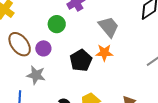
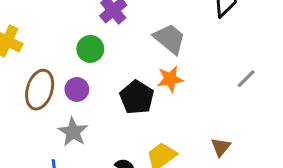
brown ellipse: (20, 44) -> (40, 90), turned 65
gray star: (36, 75) -> (73, 132), turned 30

